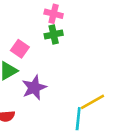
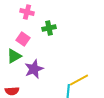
pink cross: (54, 14) -> (27, 12), moved

